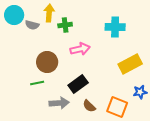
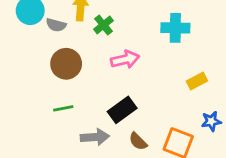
green cross: (65, 25) -> (103, 25), turned -32
brown circle: (47, 62) -> (66, 64), moved
yellow rectangle: (130, 64) -> (197, 81), size x0.6

